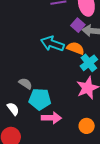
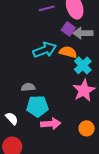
cyan arrow: (52, 44) -> (45, 50), turned 145
gray semicircle: (25, 83) -> (28, 87), moved, turned -32

